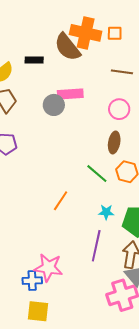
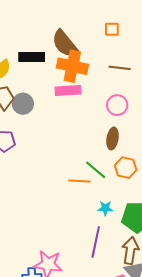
orange cross: (86, 33) -> (72, 66), moved
black rectangle: (34, 60) -> (32, 57), size x1.4
gray circle: (54, 105) -> (23, 104), moved
orange line: (61, 201) -> (79, 181), moved, turned 60

